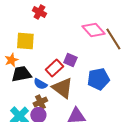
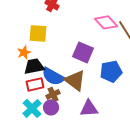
purple square: (70, 60) -> (83, 52), size x1.5
red rectangle: (54, 68) -> (35, 84), moved, turned 30
blue semicircle: (40, 84) -> (53, 76), size x1.6

